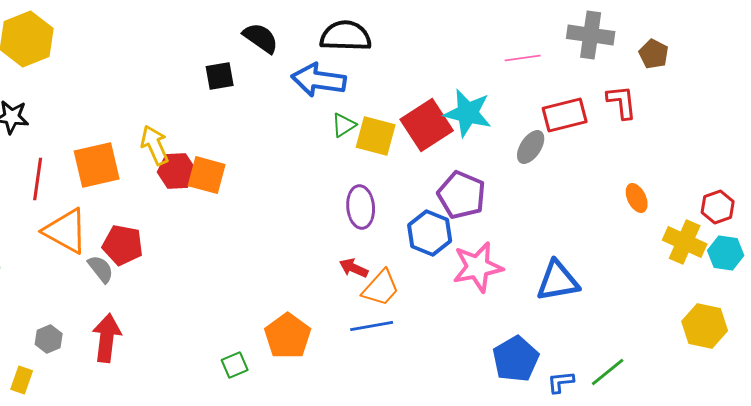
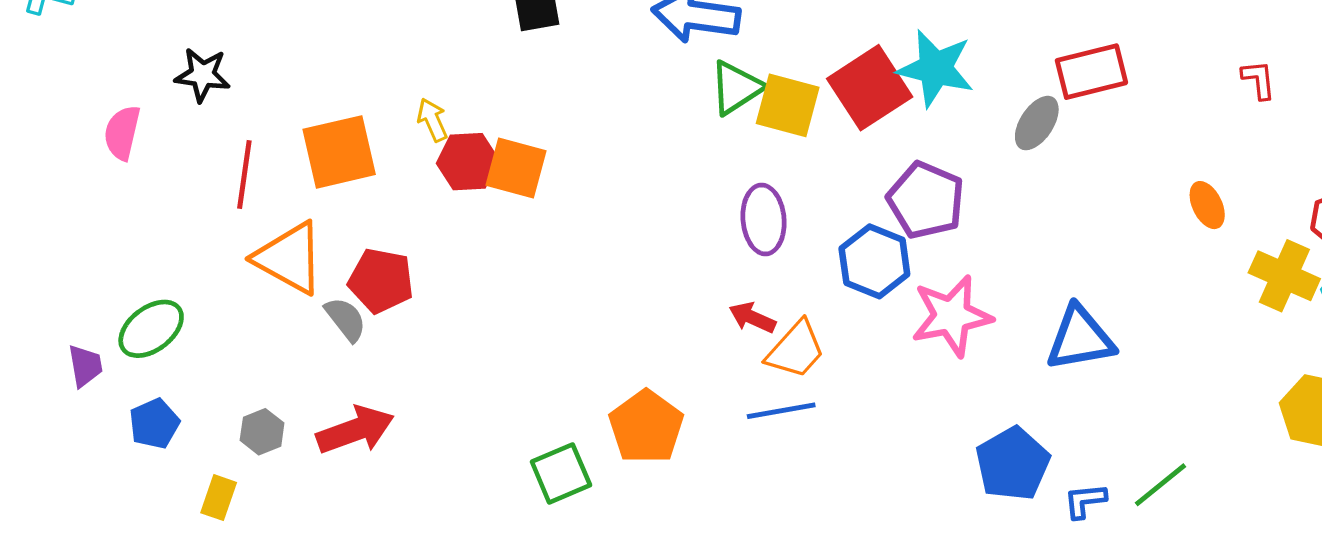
red L-shape: (622, 102) -> (1259, 80), moved, size x0.7
green triangle: (344, 125) -> (736, 88), size x1.4
yellow arrow: (155, 145) -> (432, 120), size x0.7
red arrow: (107, 338) -> (355, 430), turned 63
green square: (235, 365) -> (561, 473), size x1.4

